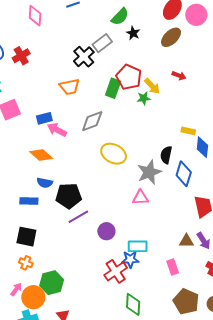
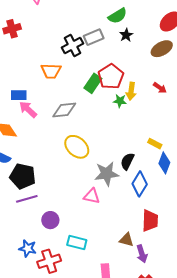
yellow arrow: (152, 86) -> (131, 91), turned 36
brown triangle: (186, 241) -> (127, 240), moved
blue star: (130, 259) -> (28, 248), moved

